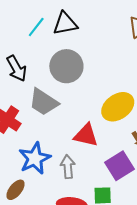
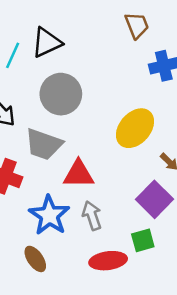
red triangle: (86, 135) -> (79, 174), moved
brown ellipse: (16, 190) -> (35, 259), turned -60

